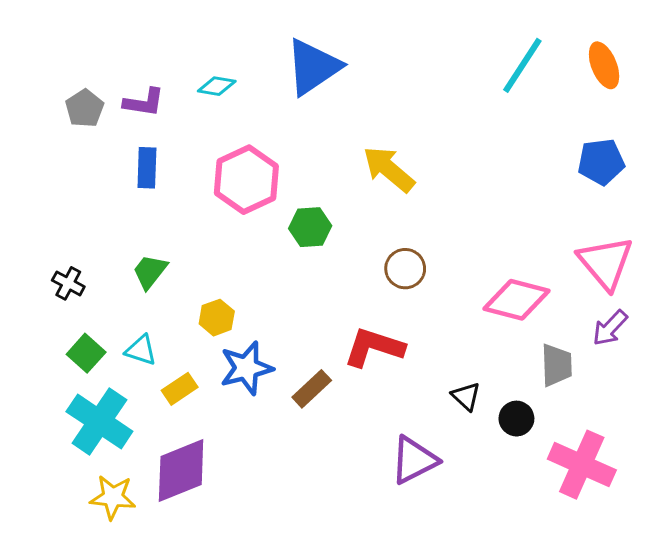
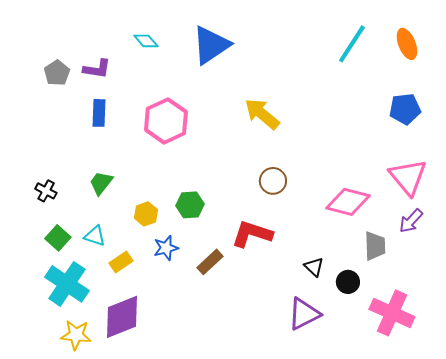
cyan diamond: (217, 86) -> (146, 41), moved, turned 40
green hexagon: (310, 227) -> (190, 205), moved
blue star: (246, 368) -> (166, 248), size x0.7
purple triangle: (414, 460) -> (304, 314), moved

